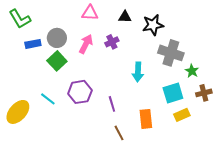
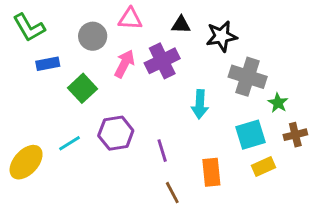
gray circle: (57, 38) -> (93, 36), moved
purple cross: (112, 42) -> (162, 61), size x1.6
cyan line: (48, 99) -> (69, 143), turned -70

